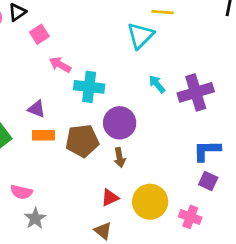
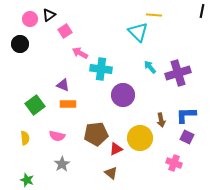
cyan triangle: (140, 36) -> (138, 32), turned -30
brown pentagon: (82, 141) -> (96, 134), moved
brown arrow: (120, 157) -> (161, 120), moved
pink semicircle: (21, 192) -> (57, 136), moved
yellow circle: (150, 202) -> (140, 138), moved

